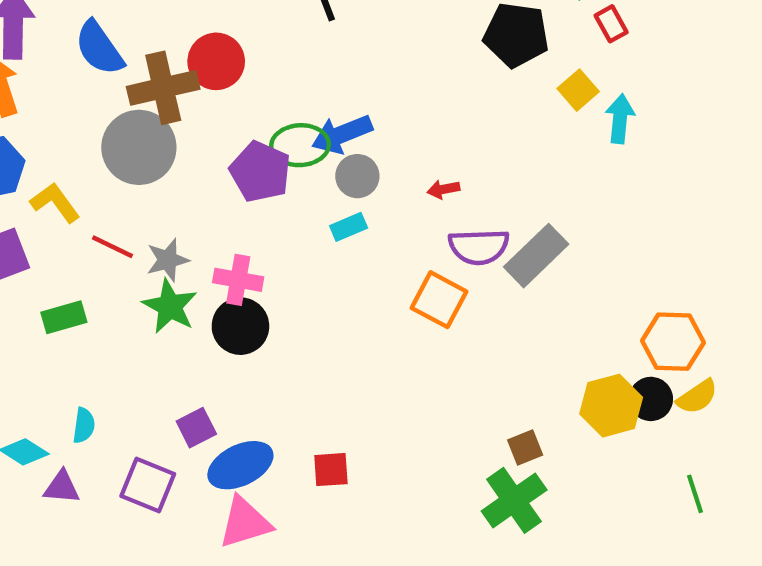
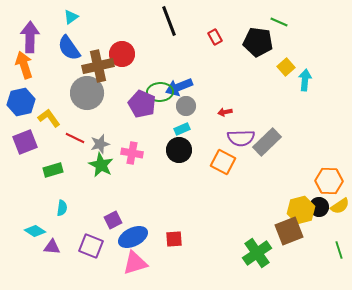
red rectangle: (611, 24) -> (215, 37), moved
black circle: (240, 326) -> (179, 150), moved
cyan semicircle: (84, 425) -> (62, 208), moved
brown square: (525, 448) -> (289, 231), moved, size x1.8

